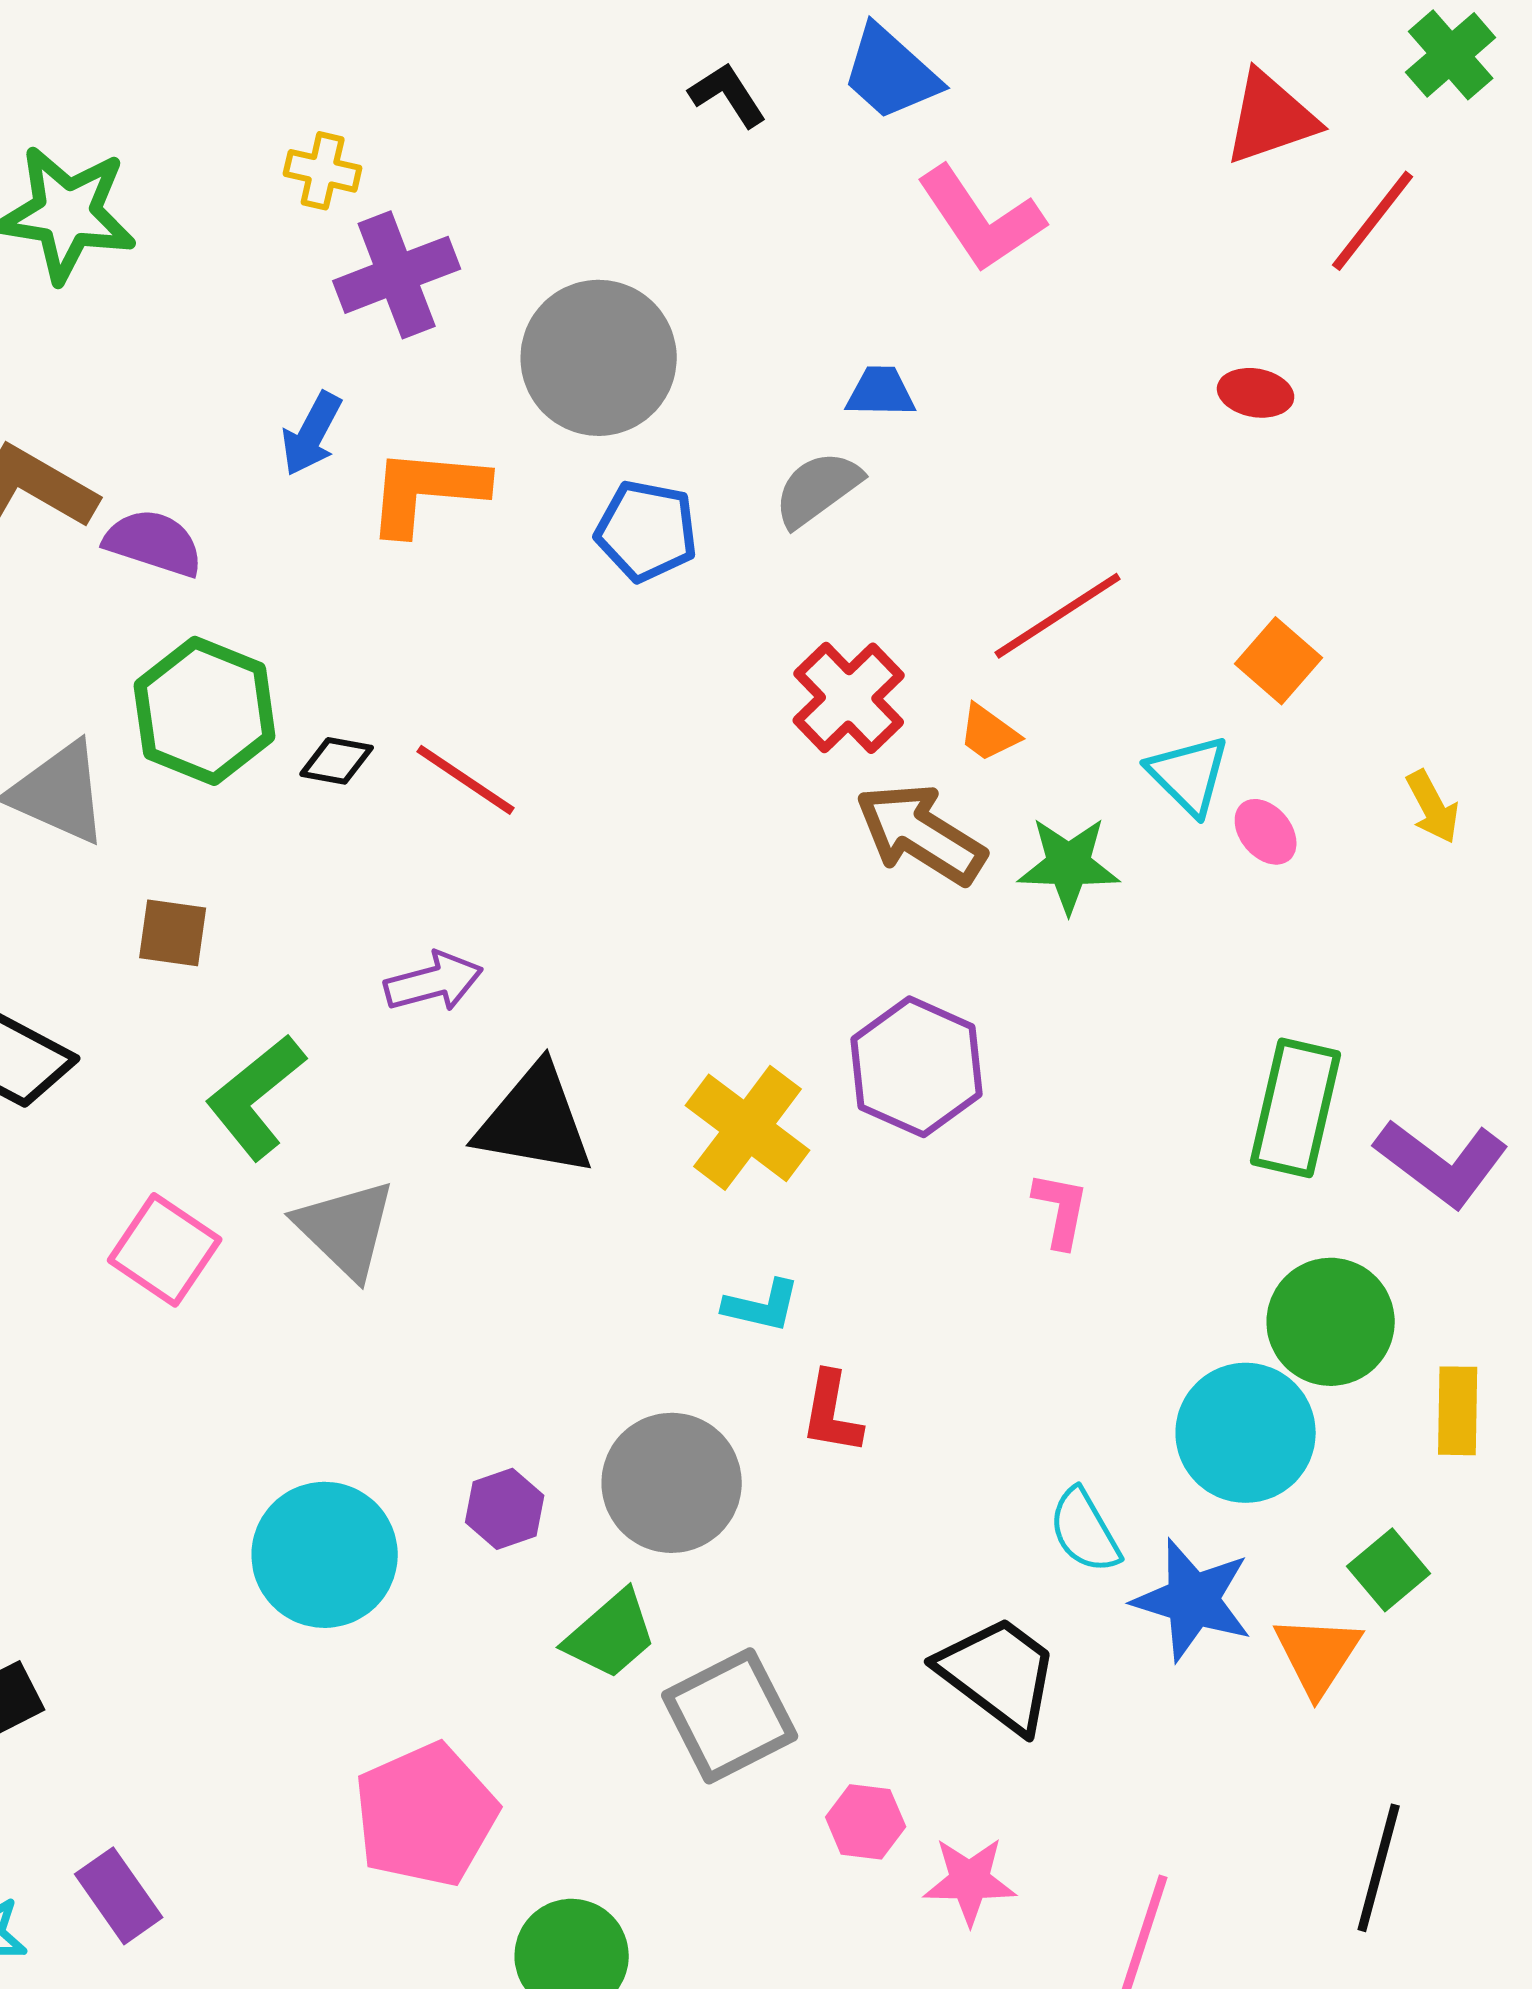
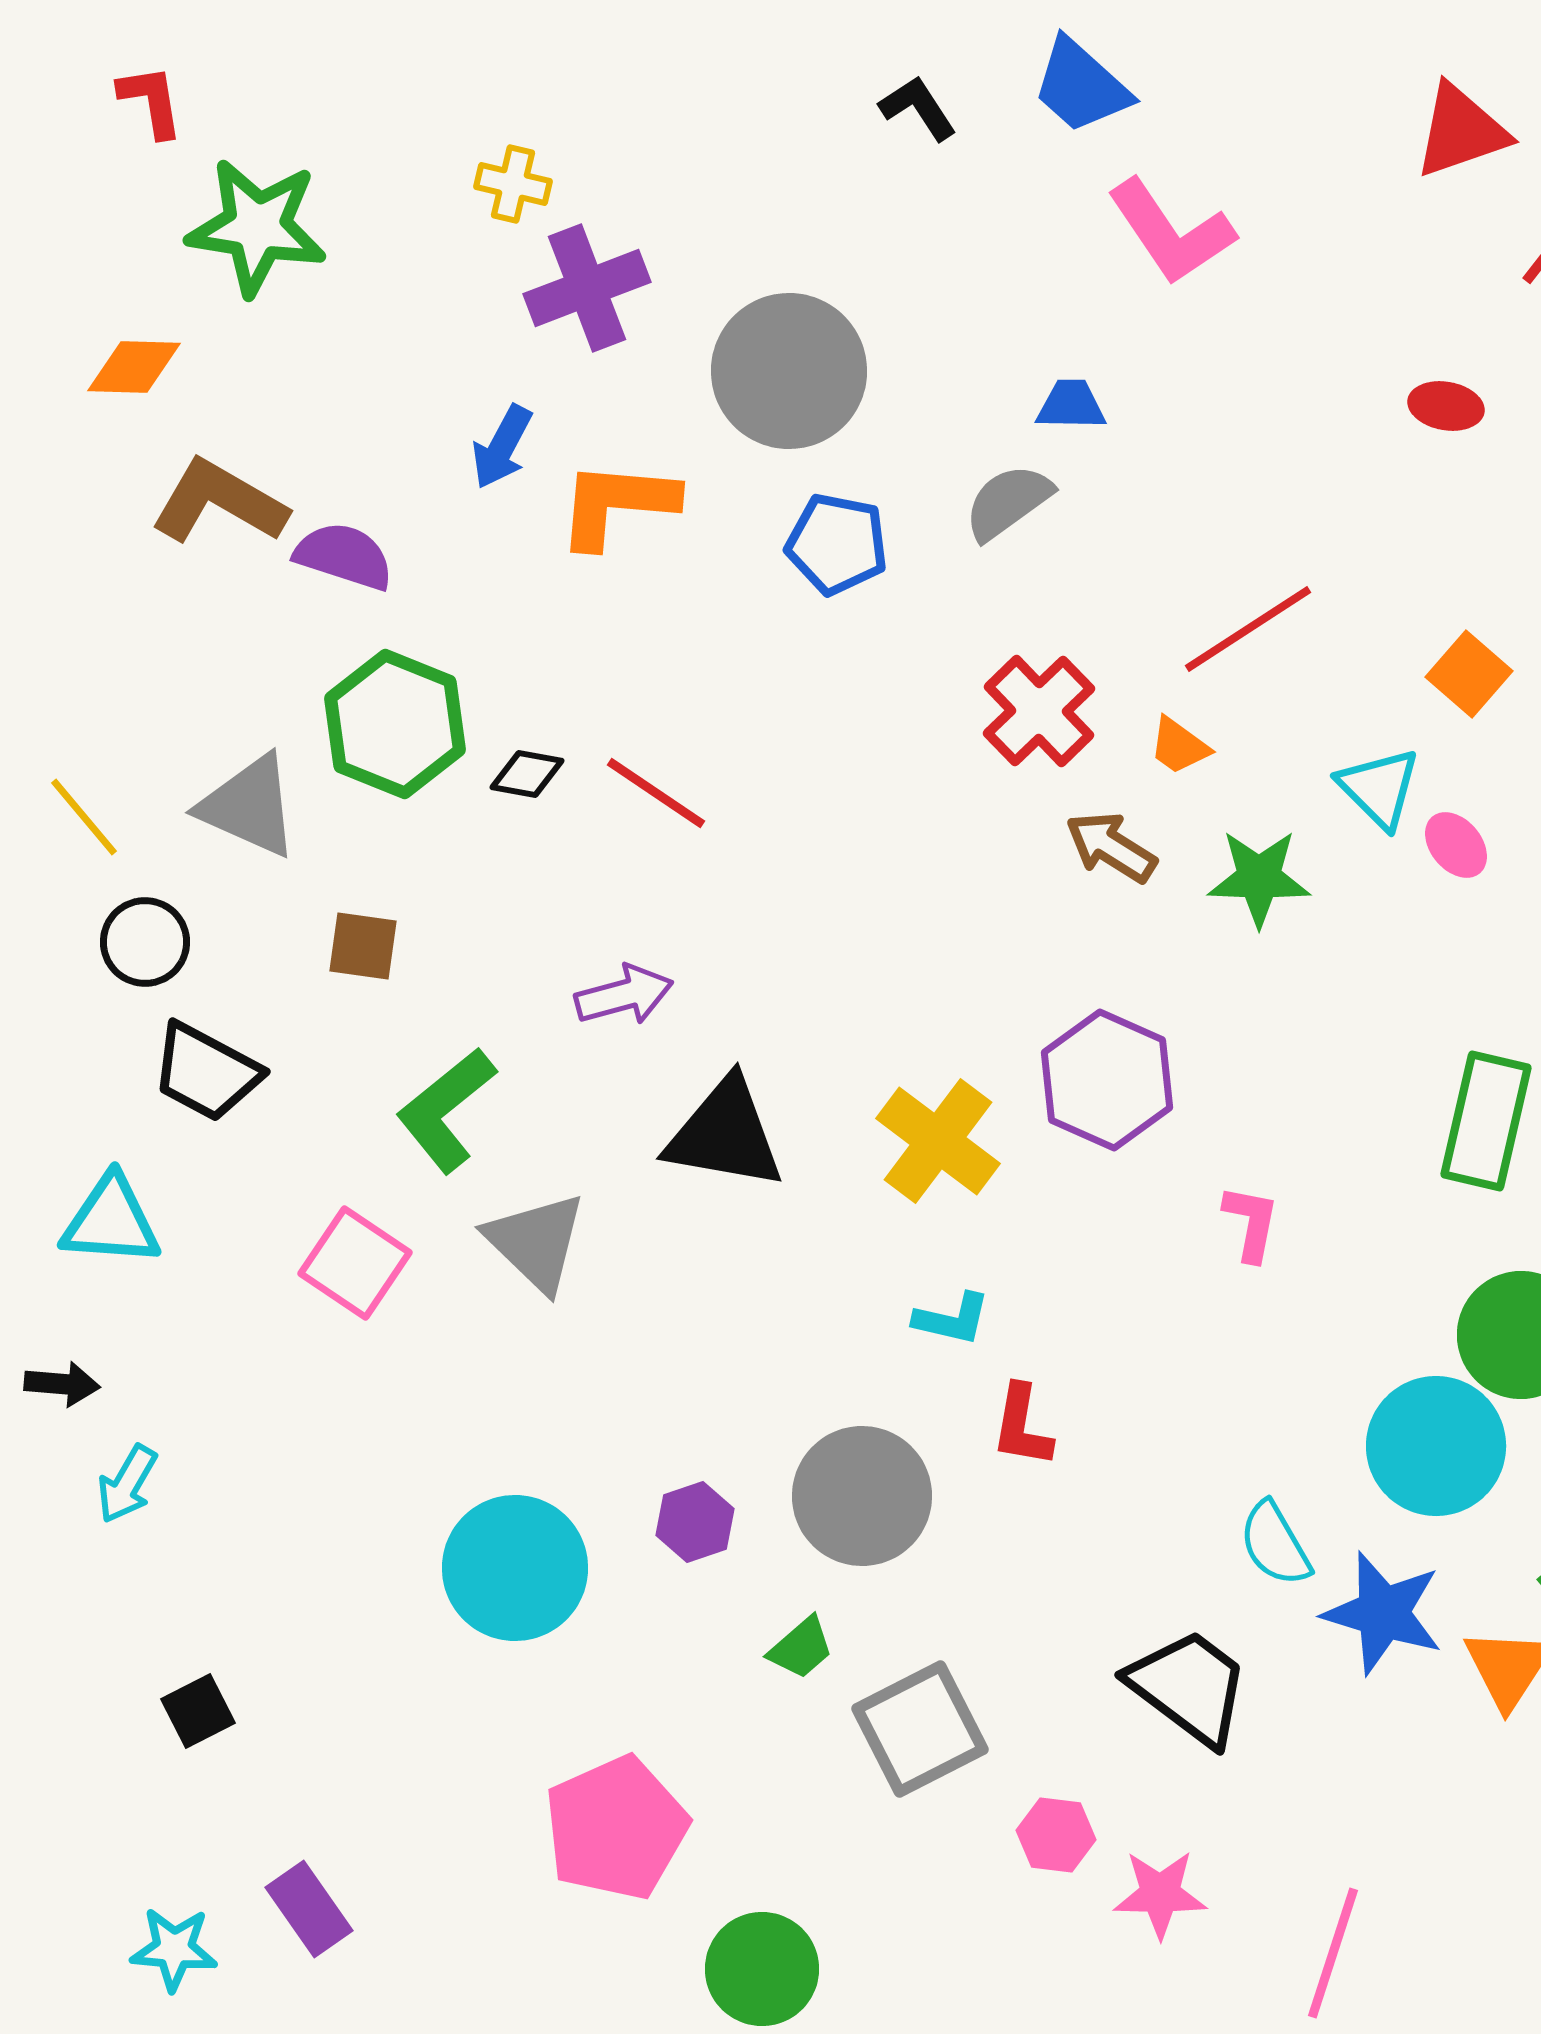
brown arrow: (921, 834) -> (1111, 847), size x0.7
green trapezoid: (611, 1635) -> (801, 1648), size x0.7

